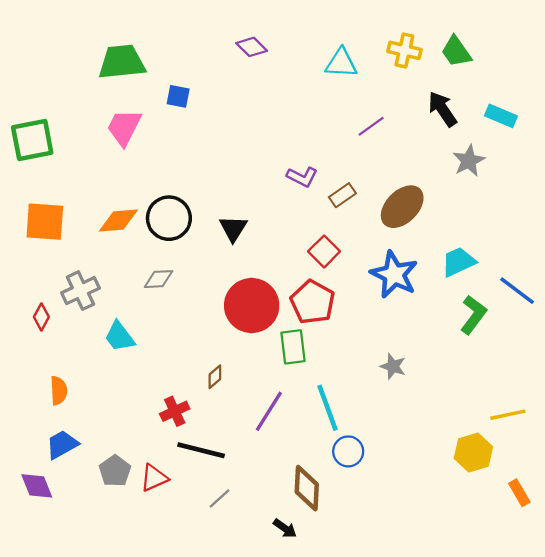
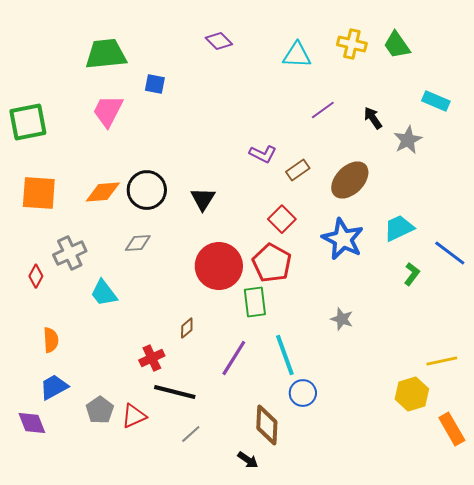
black arrow: (442, 109) -> (373, 118), moved, size x0.7
green L-shape: (473, 315) -> (412, 274), size x0.7
orange rectangle: (519, 493) -> (452, 429), size x1.4

